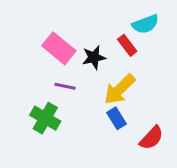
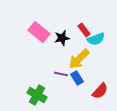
cyan semicircle: (145, 24) -> (96, 39), moved
purple line: (65, 86) -> (61, 74), moved
green cross: (45, 118) -> (37, 95), moved

